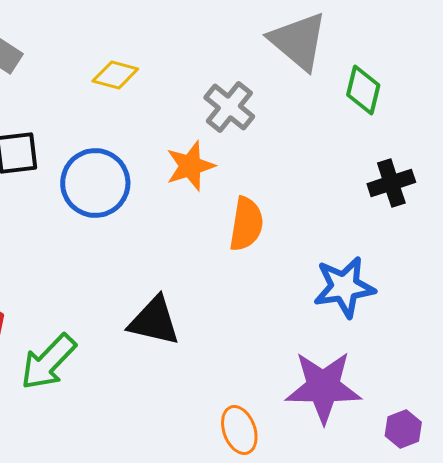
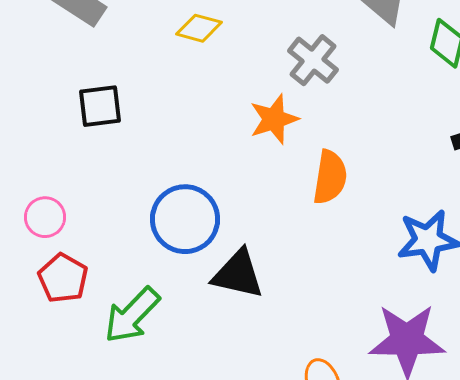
blue circle: (95, 183) -> (185, 219), moved

